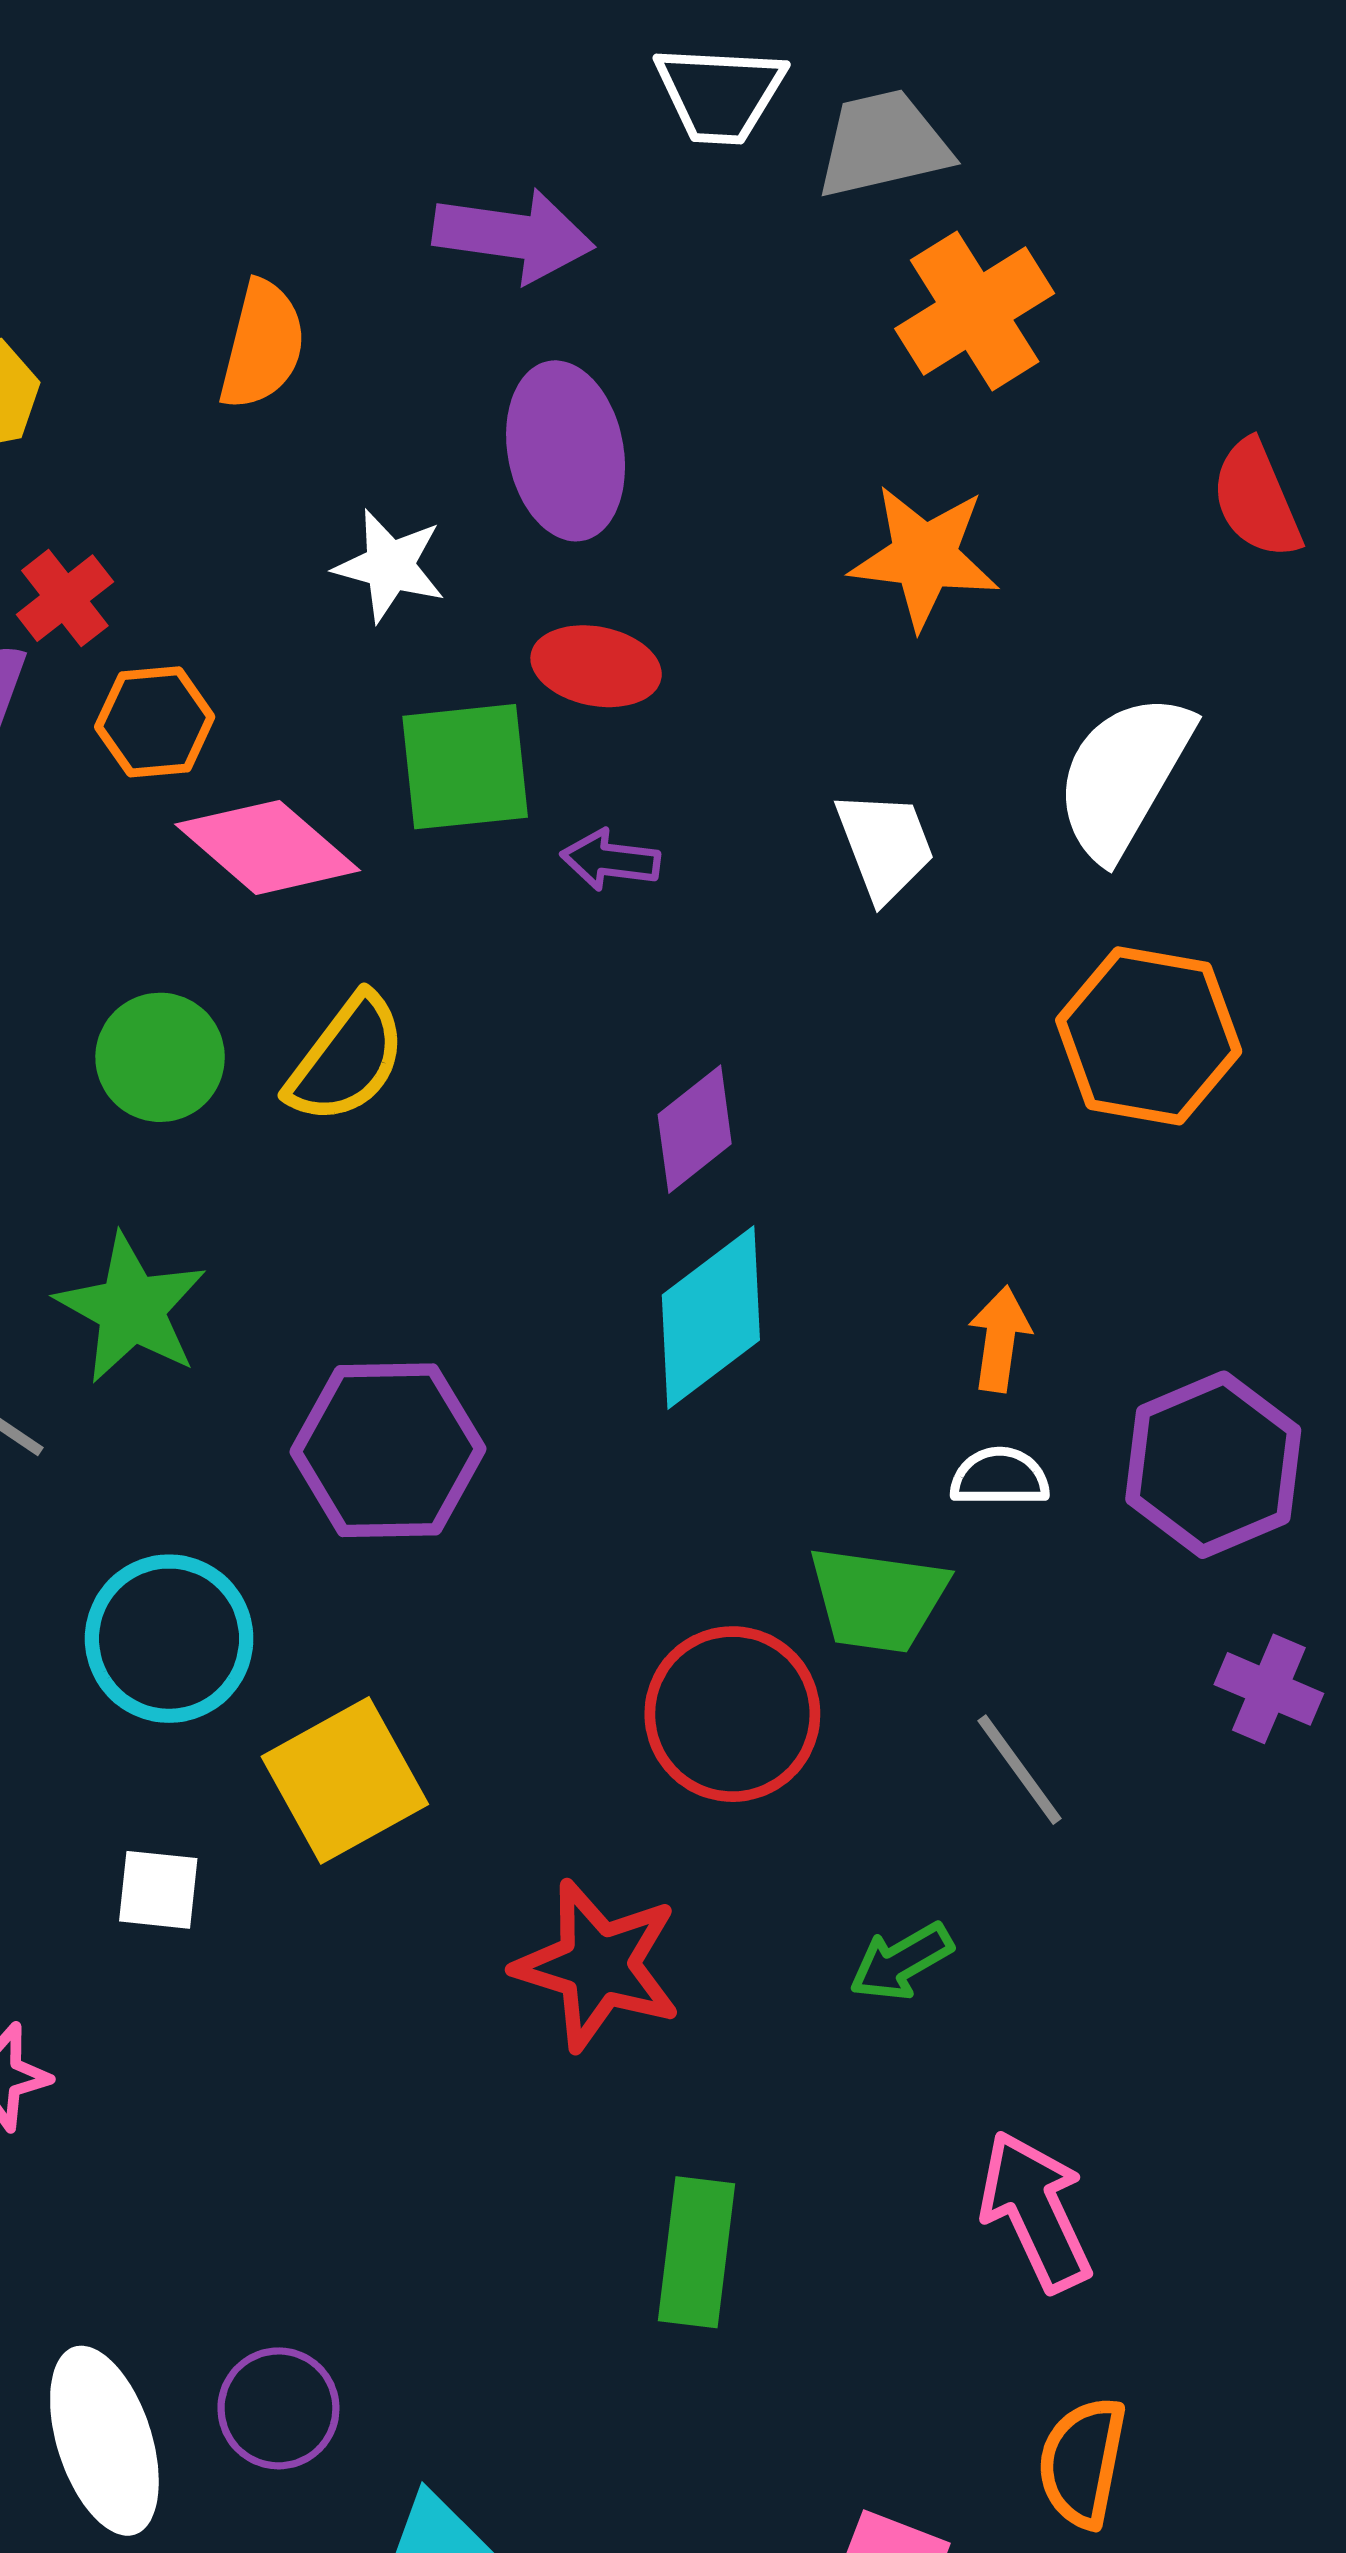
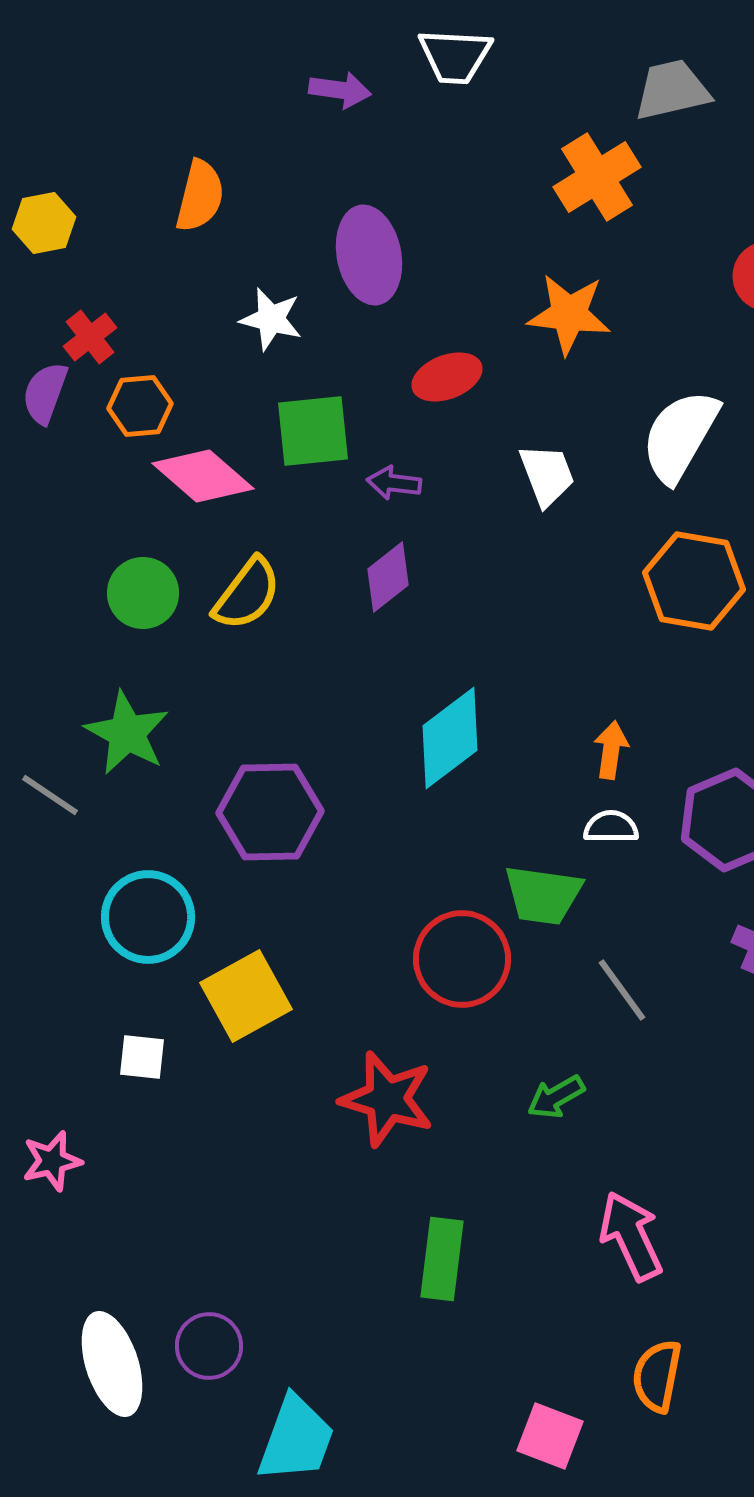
gray trapezoid: (883, 144) -> (672, 90), moved
purple arrow: (514, 236) -> (340, 90), moved, size x0.7
red ellipse: (596, 666) -> (447, 377), moved, turned -32
purple diamond: (695, 1129) -> (388, 577), moved

